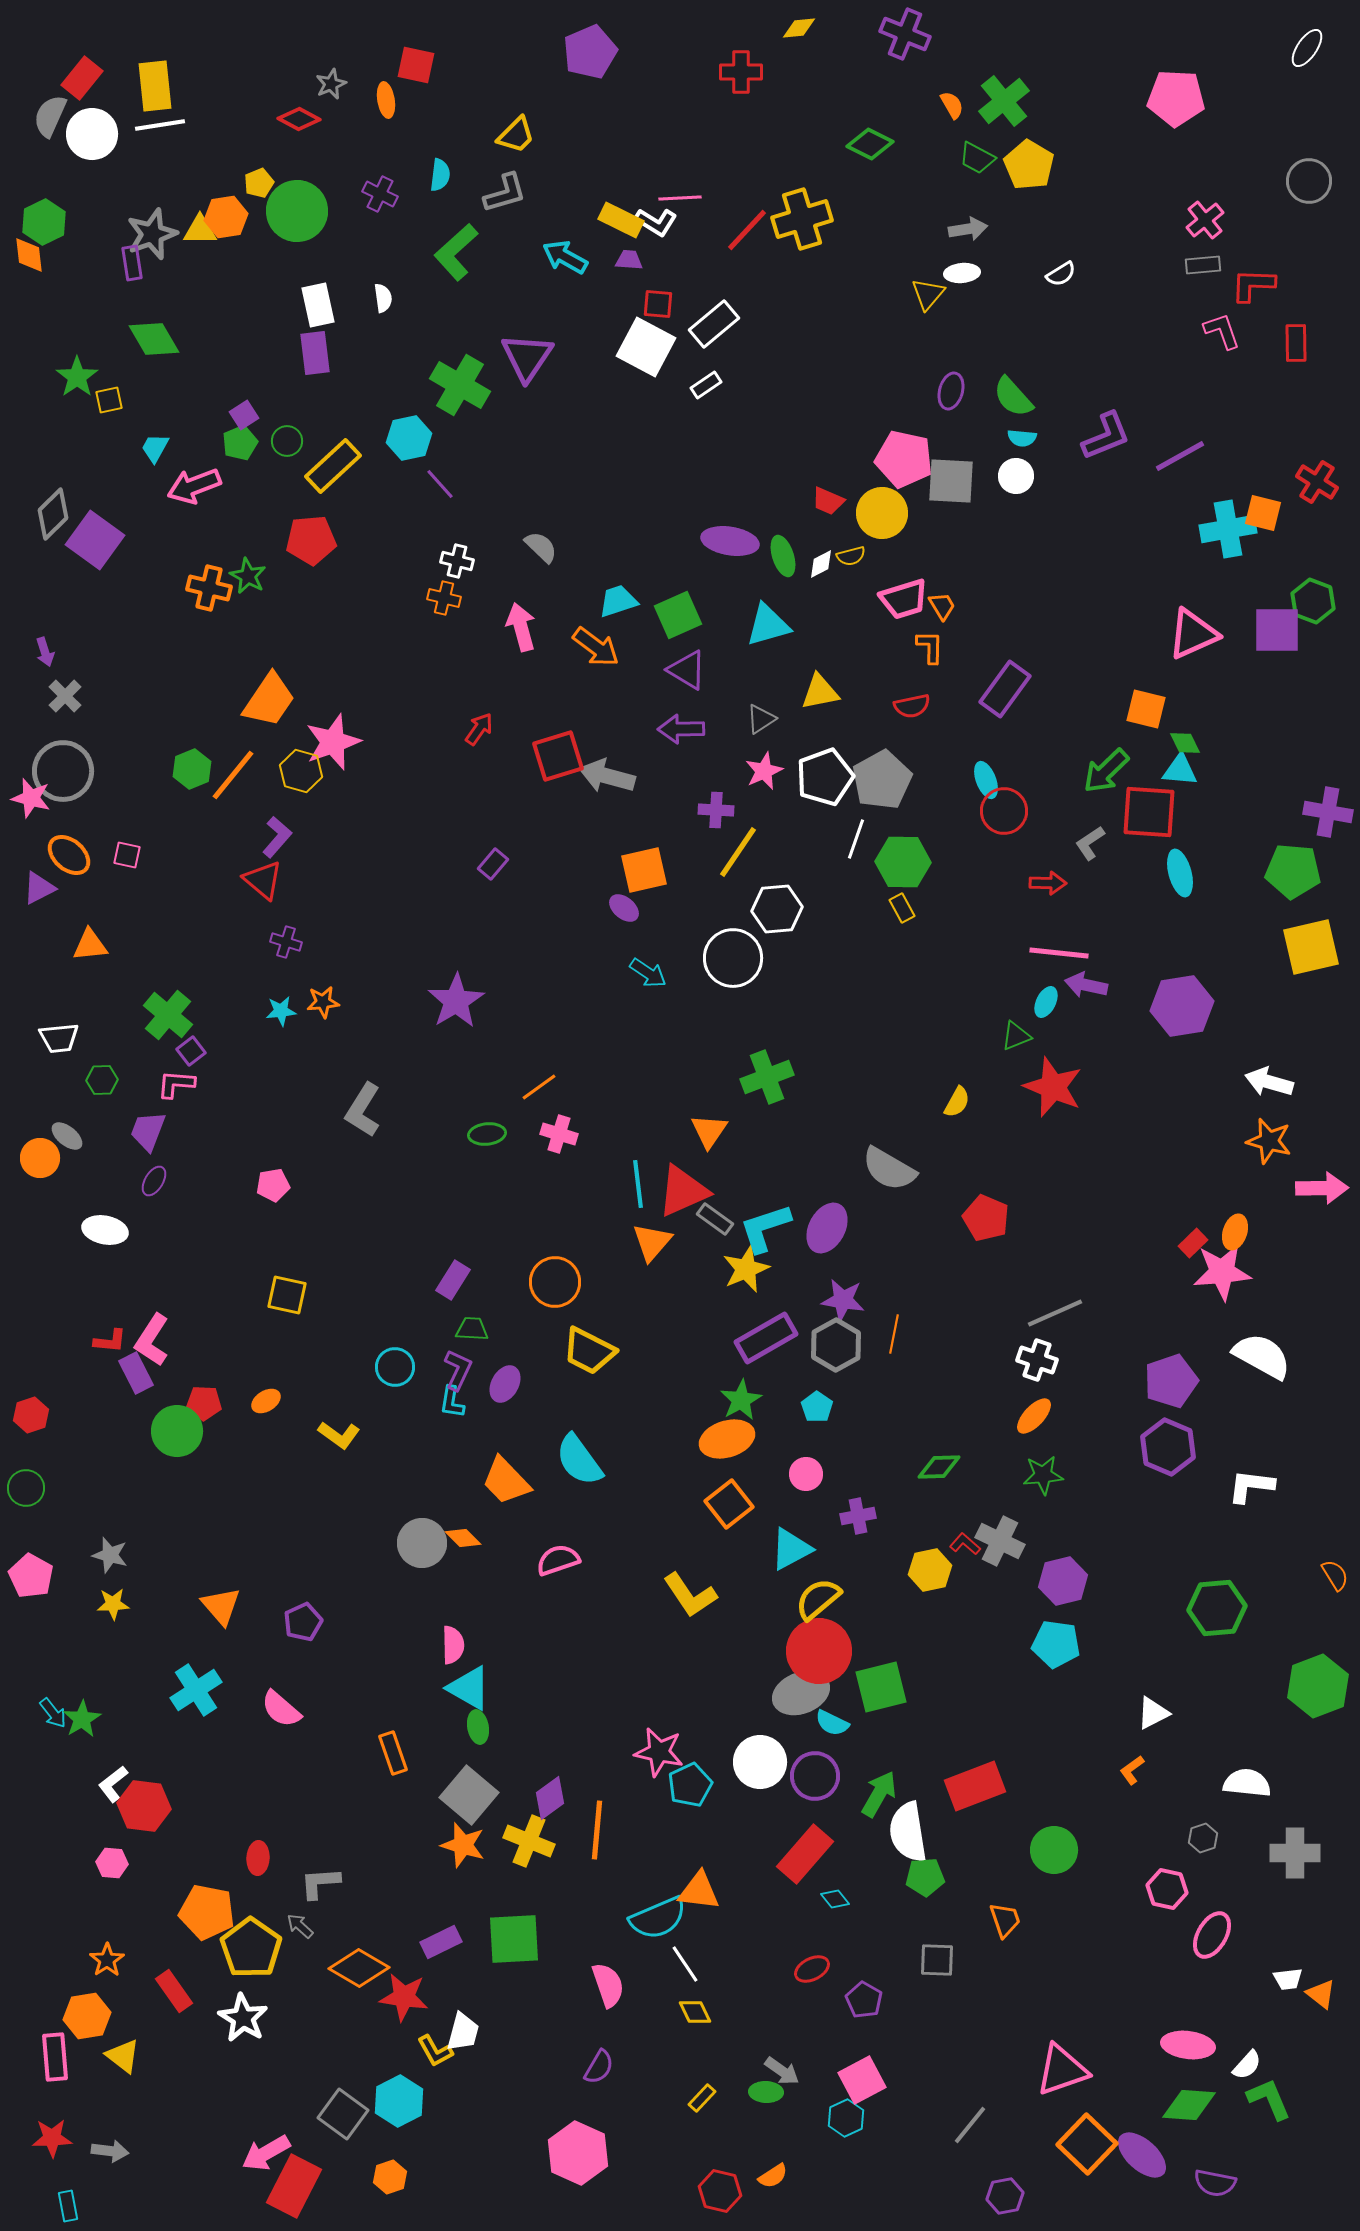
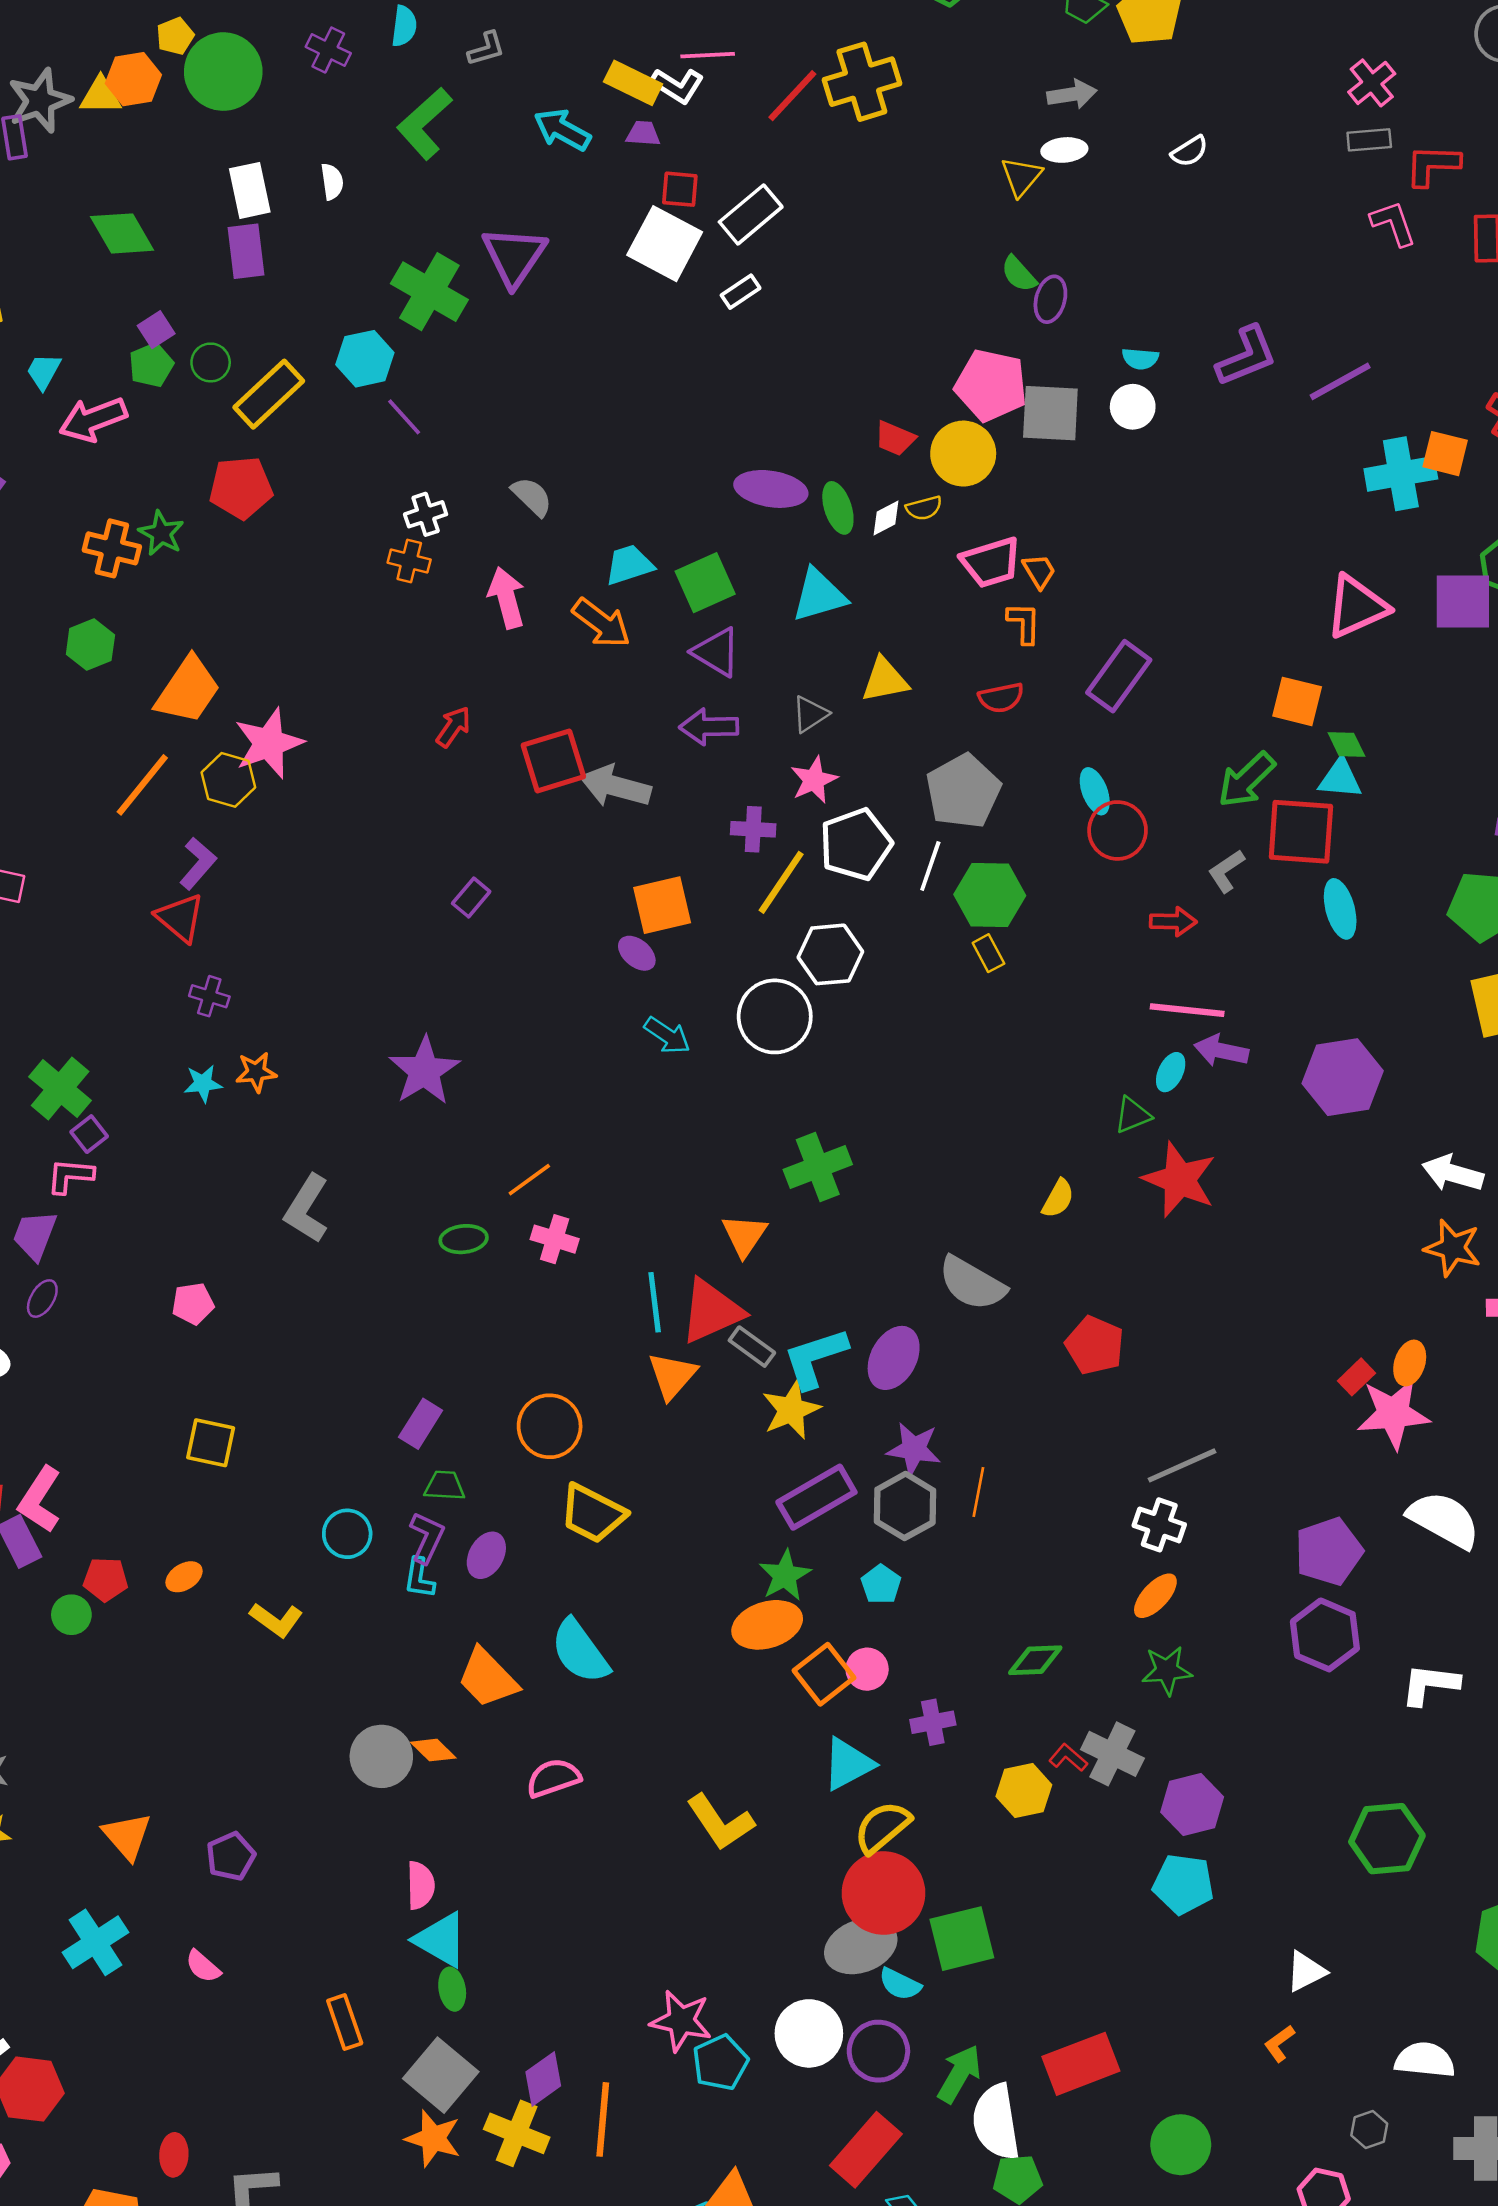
gray L-shape: (505, 193) -> (486, 49), size x0.7
green diamond: (154, 339) -> (122, 233), moved
green semicircle: (1013, 397) -> (1019, 274), moved, size x0.7
white cross: (457, 561) -> (426, 514), turned -32
green hexagon: (192, 769) -> (90, 645), moved
white pentagon: (825, 777) -> (856, 844), moved
green circle: (177, 1431) -> (71, 1615), size x0.6
orange square: (729, 1504) -> (824, 1674), moved
pink semicircle: (281, 1709) -> (203, 1966), size x0.7

